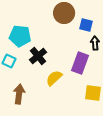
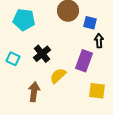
cyan pentagon: (20, 36) -> (24, 20), moved
brown arrow: (19, 94) -> (34, 92), moved

